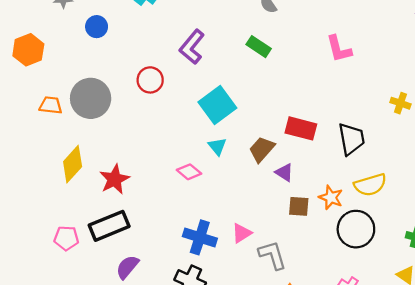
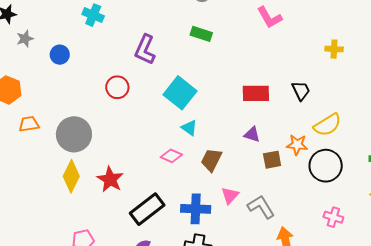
gray circle: (91, 98) -> (74, 134), moved
orange trapezoid: (51, 105) -> (29, 124), moved
black trapezoid: (351, 139) -> (301, 91), size x0.7
brown trapezoid: (262, 149) -> (211, 160), moved
black rectangle: (109, 226) -> (147, 209), moved

